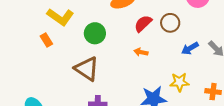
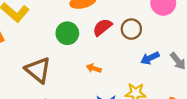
green circle: (95, 33) -> (67, 33), moved
orange arrow: (141, 52) -> (94, 68), moved

